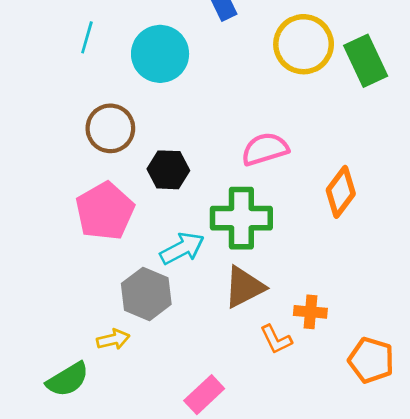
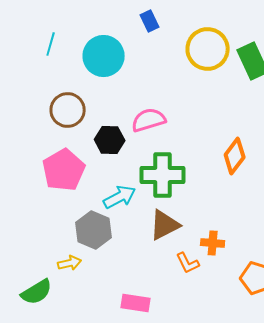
pink semicircle: (265, 149) -> (149, 120), moved
pink rectangle: (204, 395) -> (136, 303), turned 52

